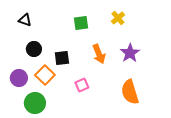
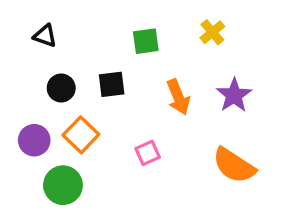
black square: (62, 58) -> (112, 84), moved
orange semicircle: (130, 92) -> (234, 165), turned -40

